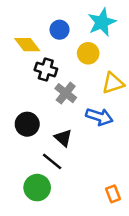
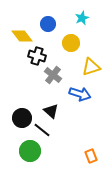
cyan star: (102, 22) -> (82, 18), size x0.6
black circle: (27, 124) -> (22, 118), moved

